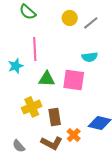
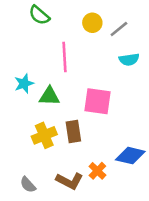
pink line: (35, 49) -> (65, 57), moved
cyan semicircle: (90, 57) -> (129, 59), moved
green triangle: (47, 79) -> (49, 96), moved
brown rectangle: (55, 117) -> (73, 132), moved

